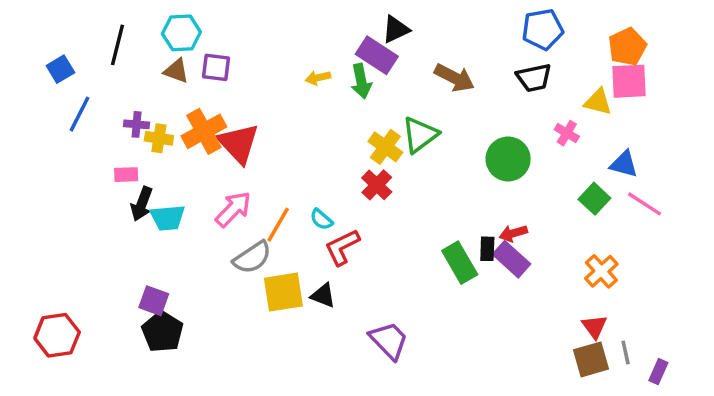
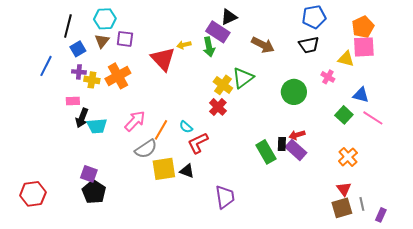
blue square: (60, 69) -> (78, 49), moved
brown triangle: (176, 71) -> (102, 41), turned 49
red triangle: (238, 143) -> (163, 59), moved
purple trapezoid: (389, 340) -> (225, 197), turned 35

